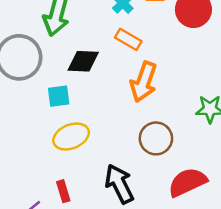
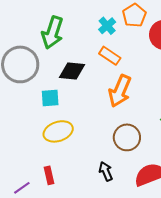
black arrow: (119, 184) -> (106, 171), moved, size x0.6

